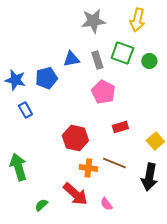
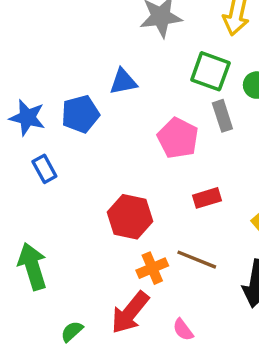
gray rectangle: (97, 60) -> (222, 116), moved
orange cross: (88, 168) -> (152, 268), turned -30
red arrow: (75, 194) -> (130, 313), turned 88

